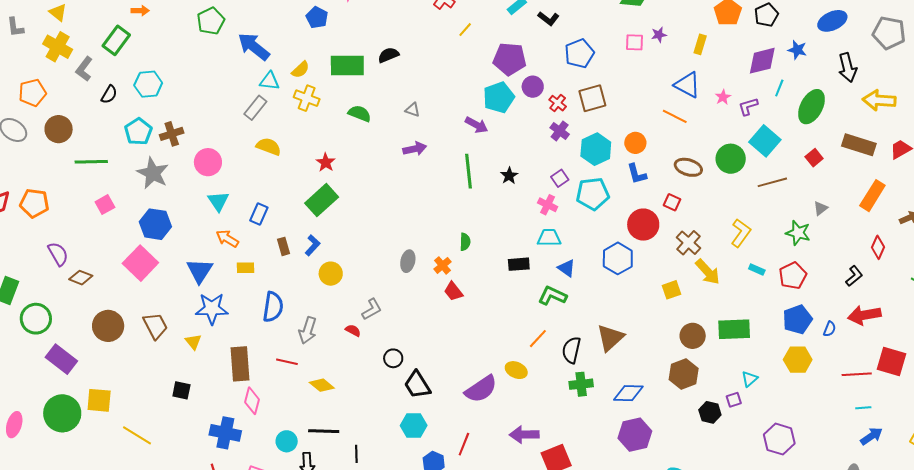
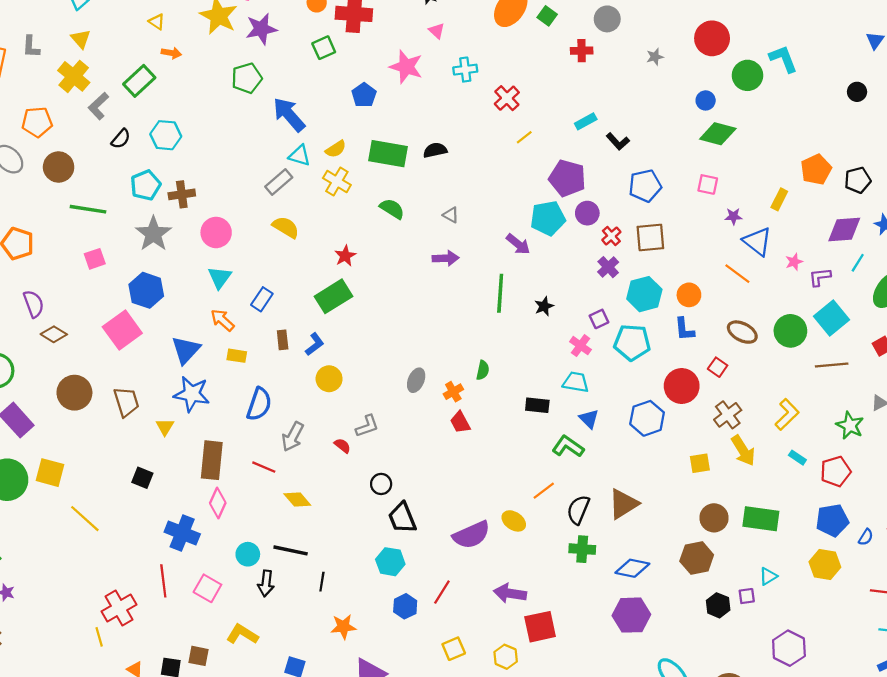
purple star: (659, 35) -> (733, 216), moved

